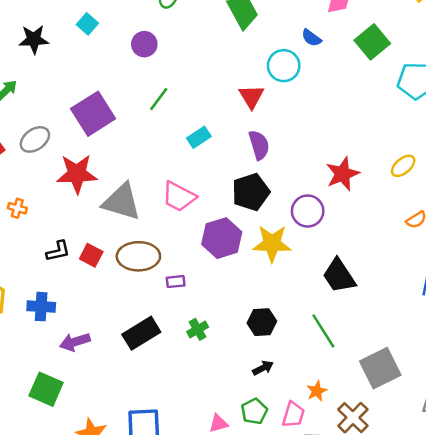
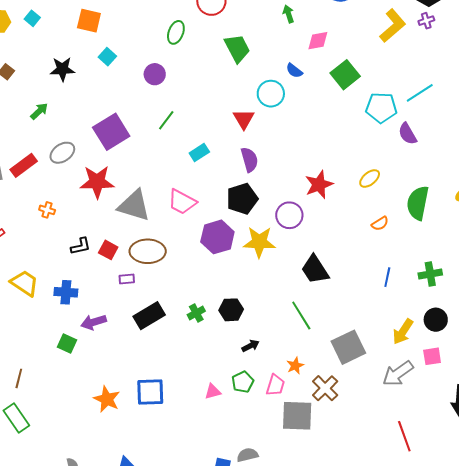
purple rectangle: (176, 282) -> (127, 279), moved
black hexagon: (262, 322) -> (231, 310), moved
green square: (46, 389) -> (67, 343), moved, size x0.7

